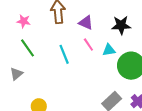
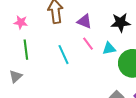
green line: (28, 48) -> (26, 50), turned 30

